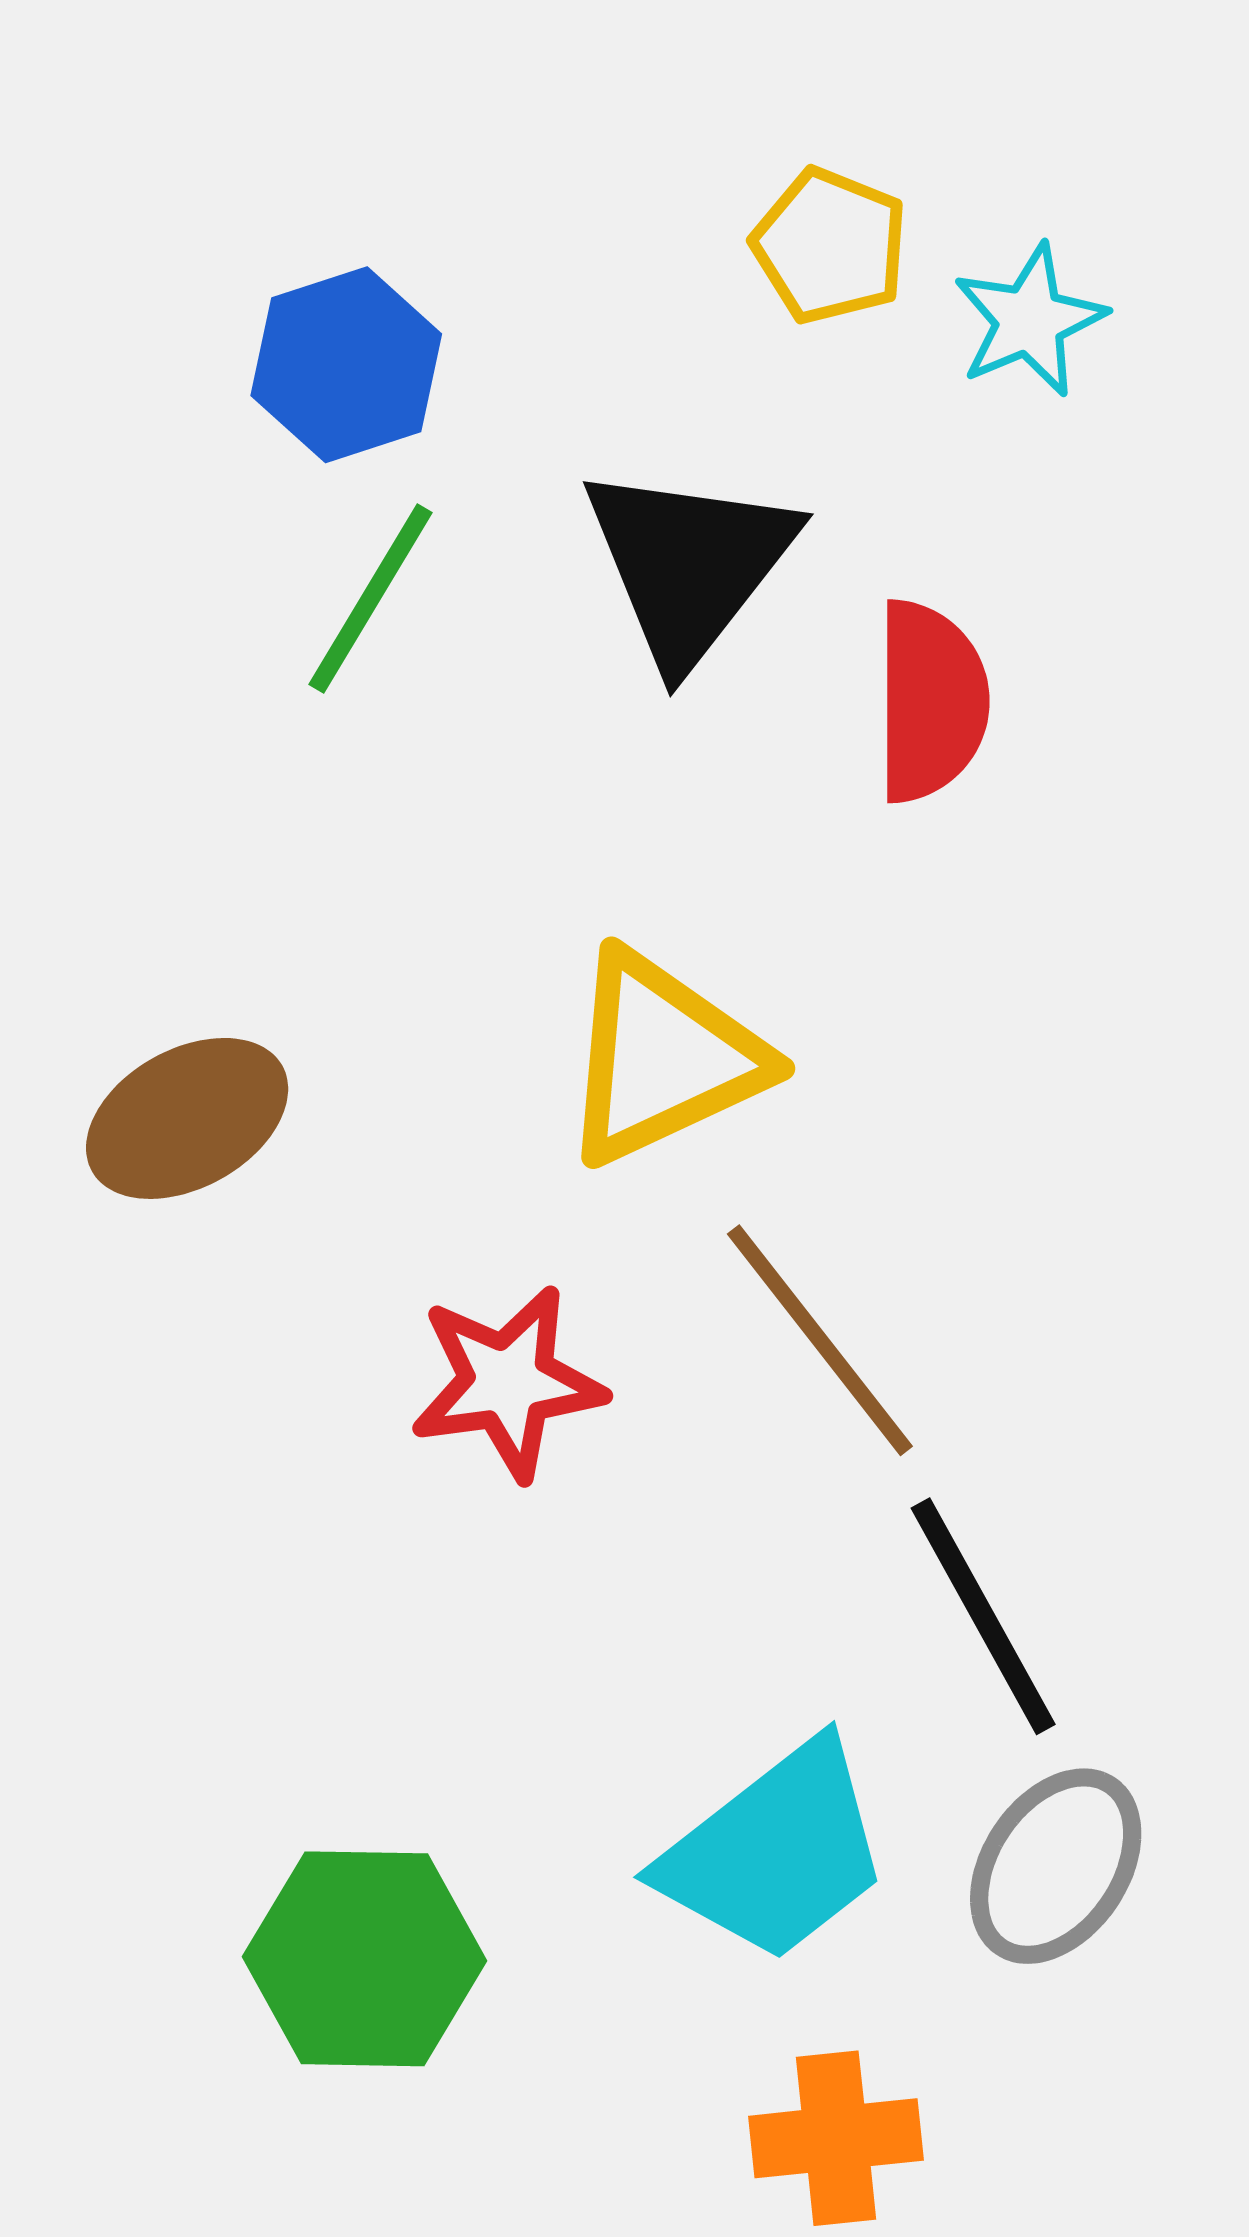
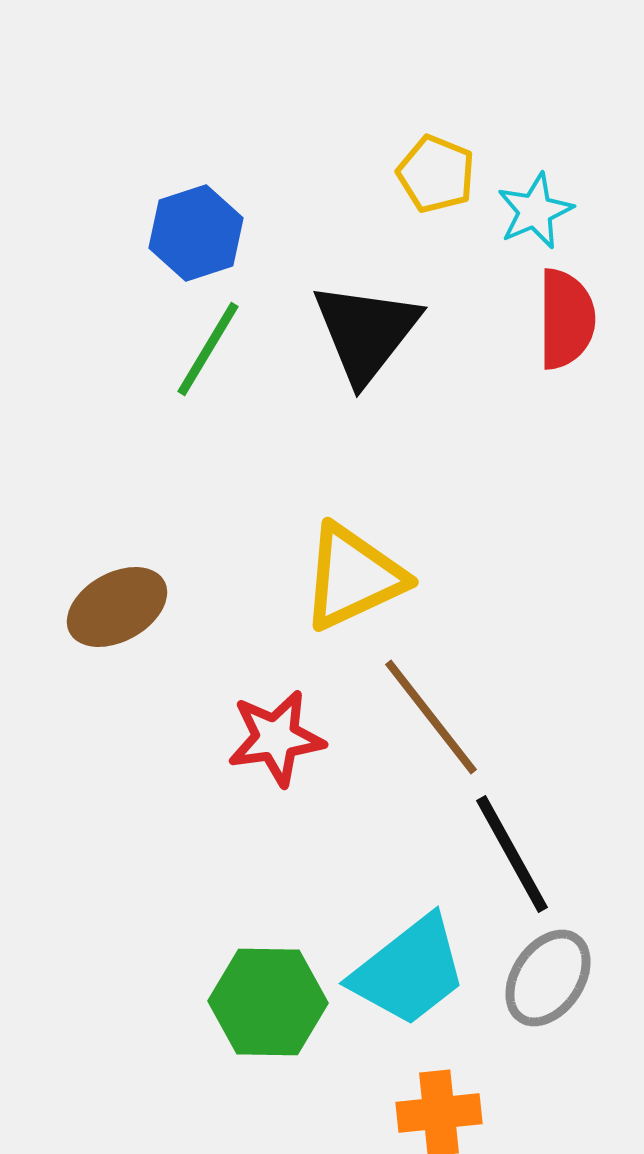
red semicircle: (931, 701) -> (566, 319), moved
green hexagon: (364, 1959) -> (268, 1002), moved

